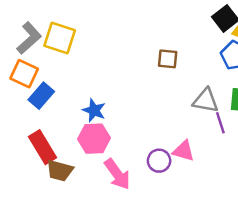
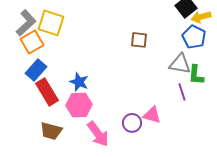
orange square: (24, 74) -> (32, 42), moved, turned 35
gray triangle: (206, 101) -> (180, 64), moved
red rectangle: (43, 147) -> (47, 92), moved

